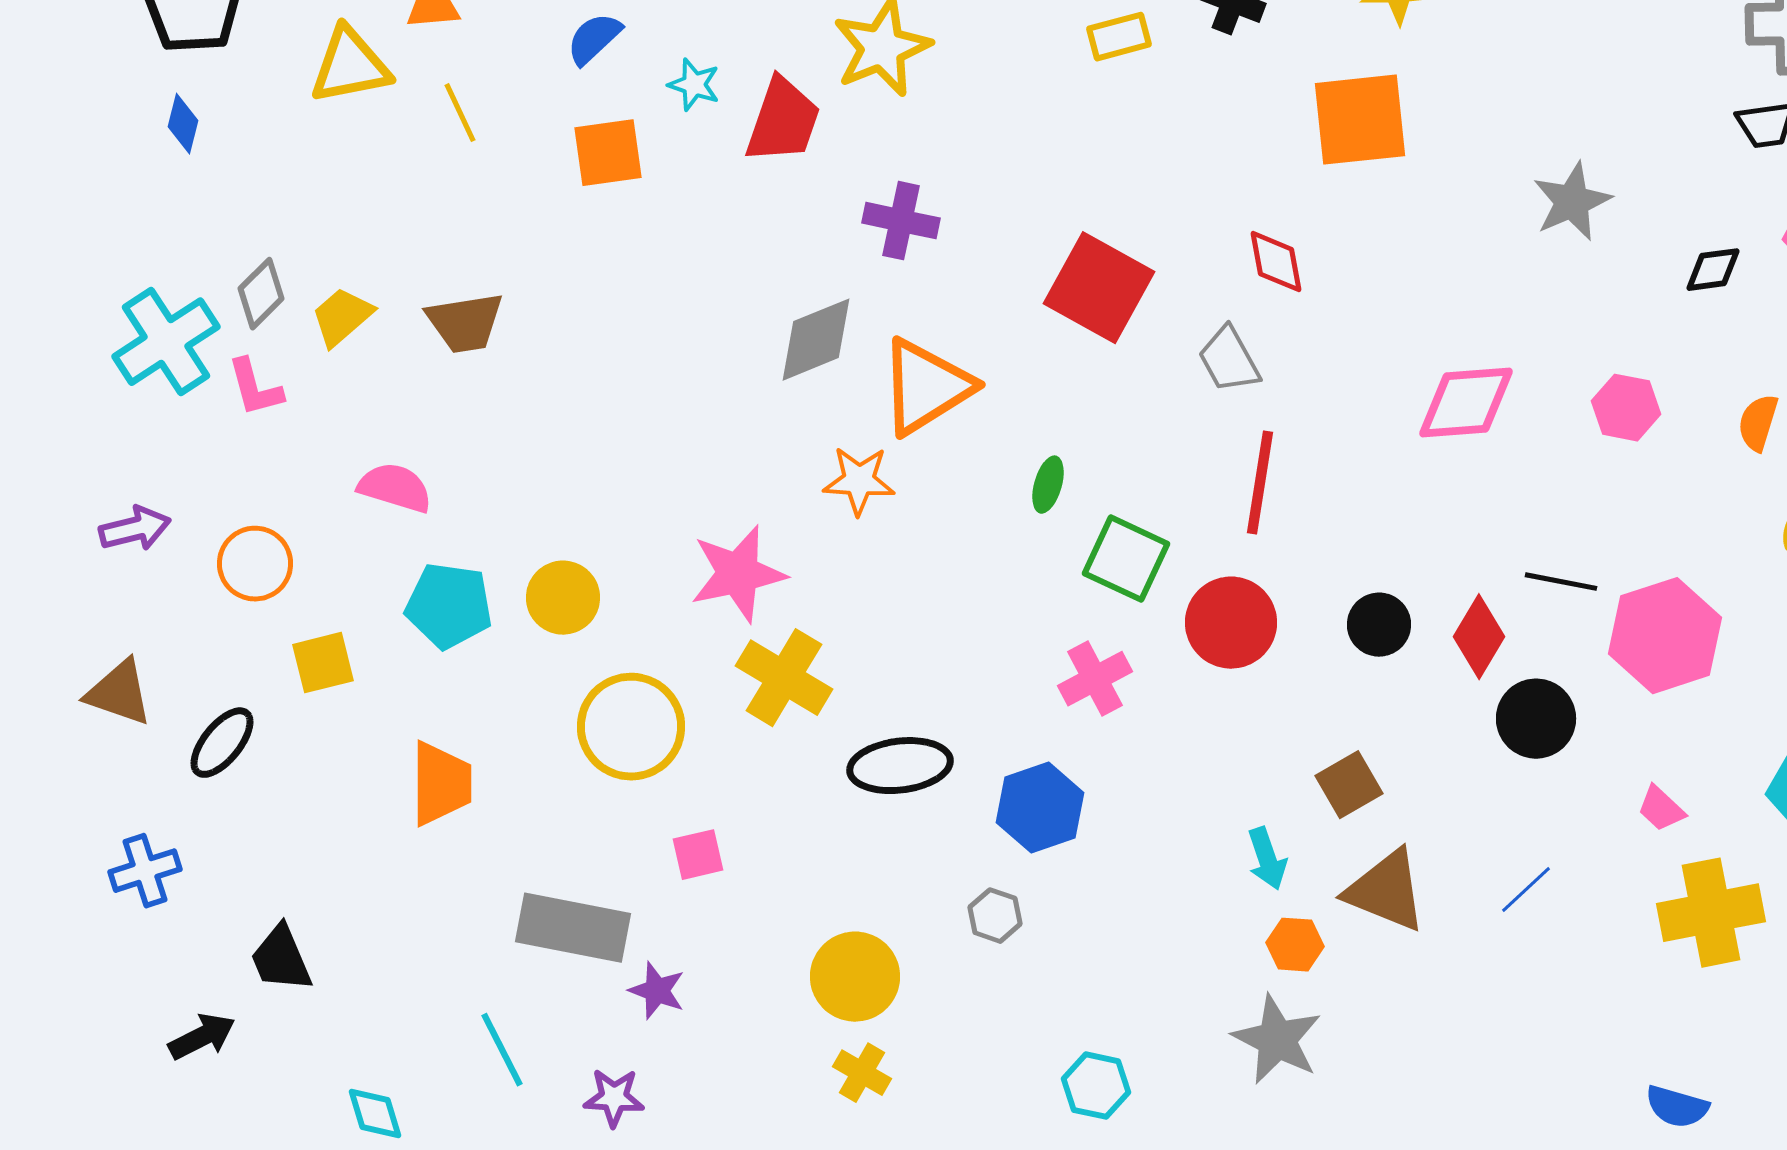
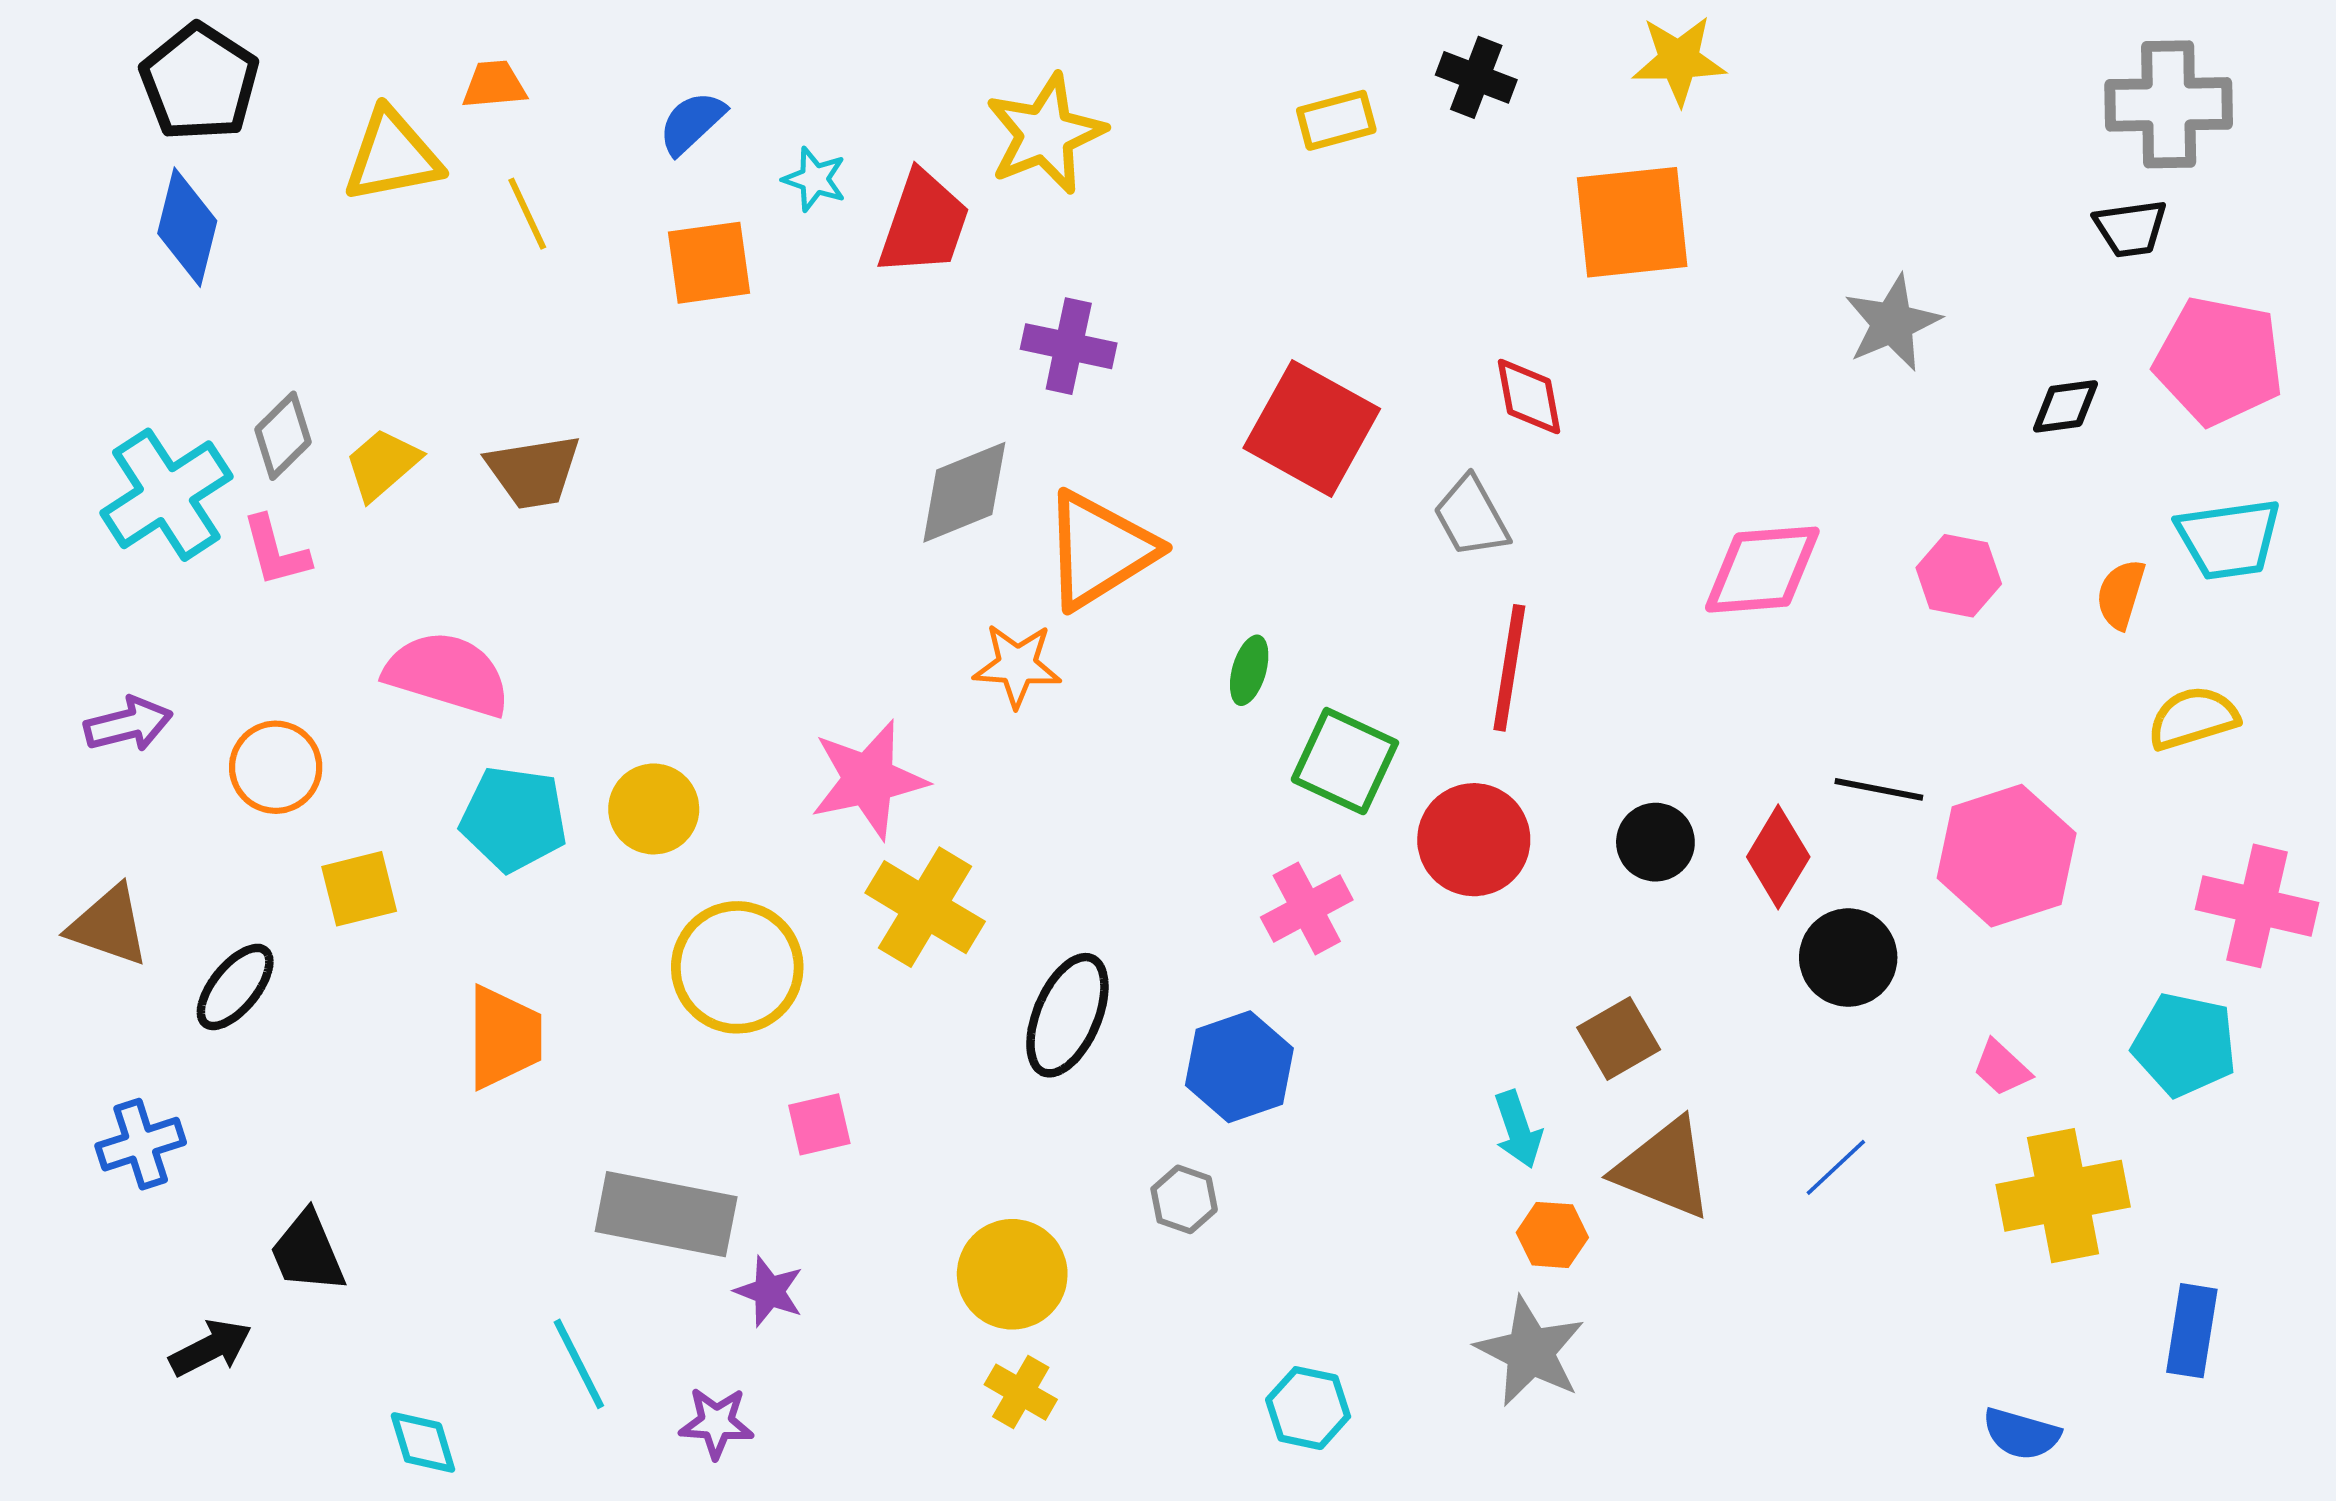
blue diamond: (183, 124) -> (187, 227), size x1.6
pink semicircle: (395, 488) -> (448, 674), size x1.4
black ellipse: (900, 766) -> (1067, 1015), turned -60

